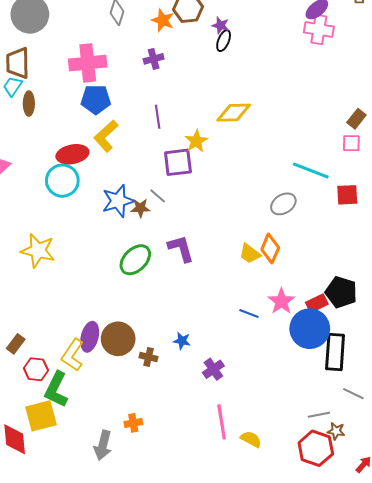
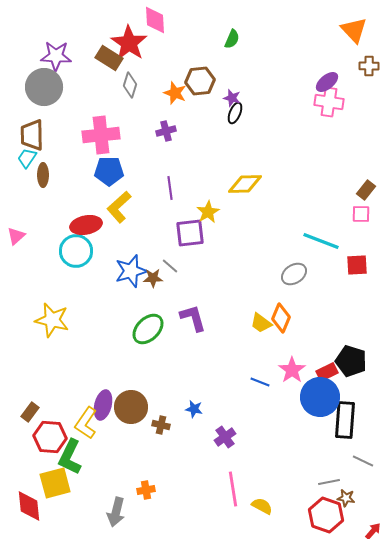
red hexagon: (36, 369) -> (50, 437), size x1.4

